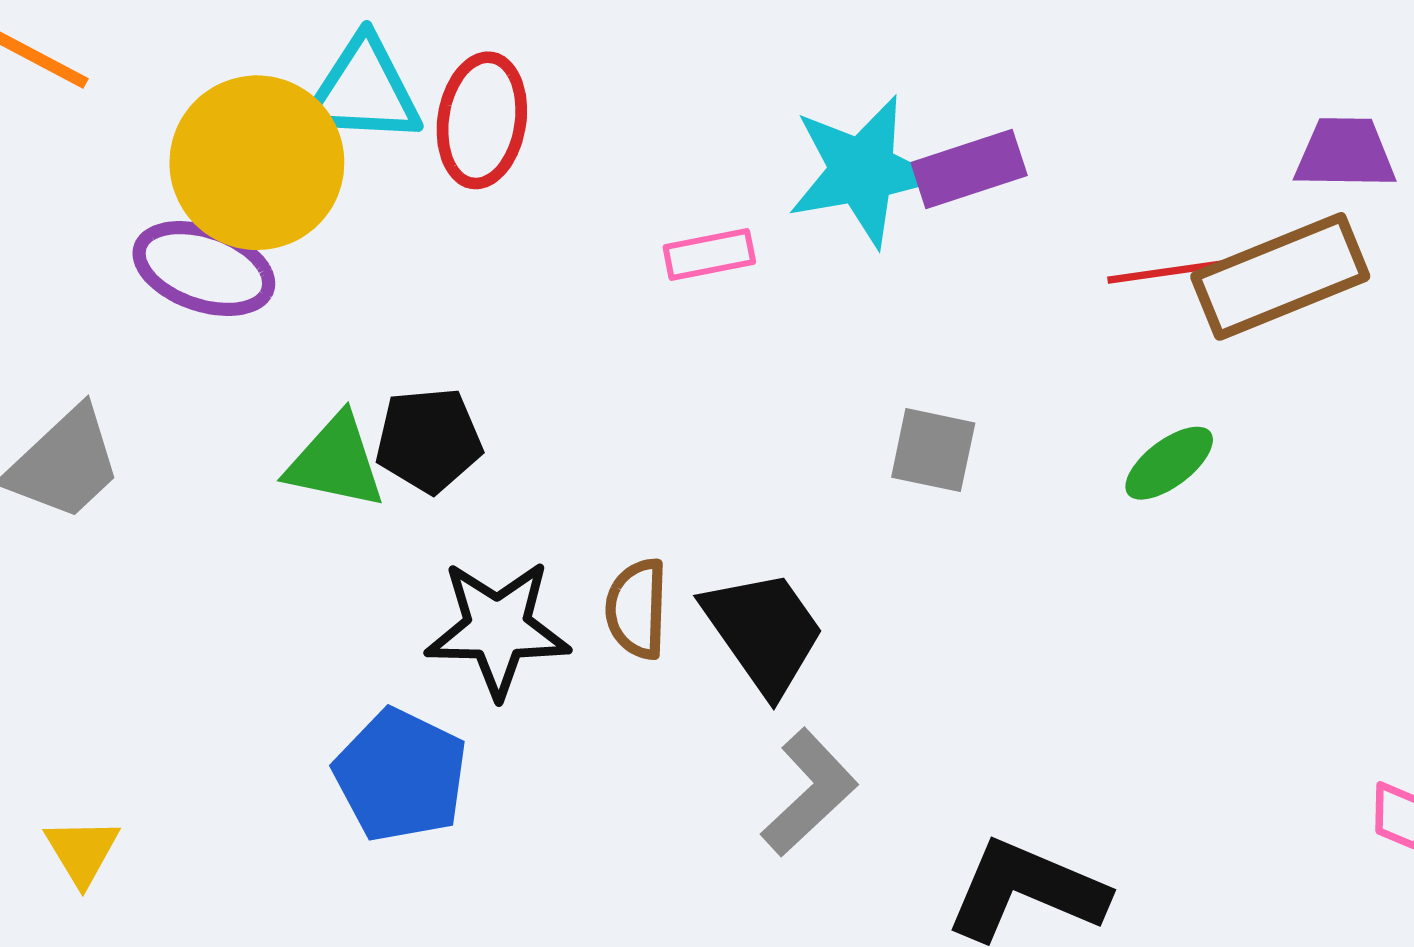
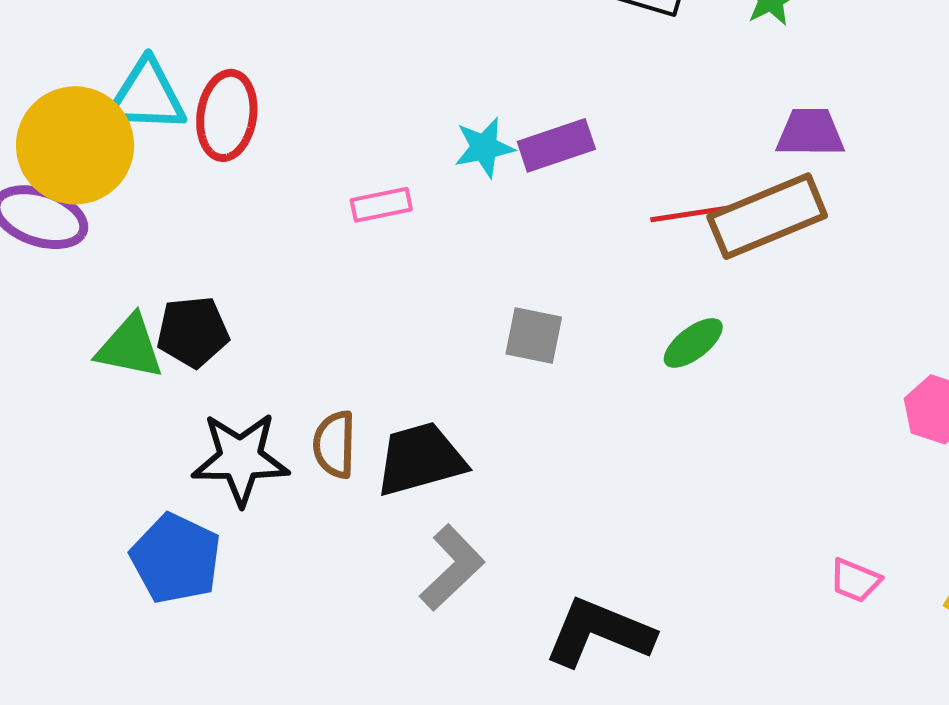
cyan star: (862, 171) -> (484, 147), size x0.6
black trapezoid: (764, 632) -> (420, 459), turned -70

